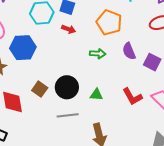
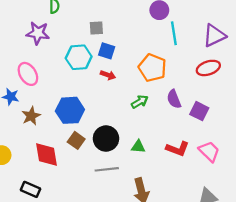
blue hexagon: (23, 48) -> (70, 110), moved
green arrow: (98, 54) -> (140, 102), turned -35
red L-shape: (132, 97) -> (178, 149), turned -40

